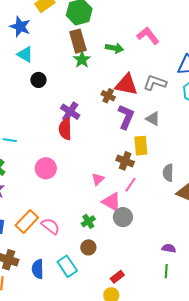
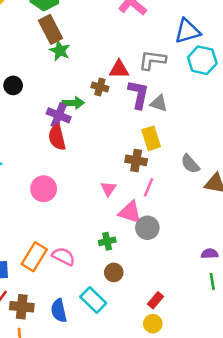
green arrow: (114, 48) -> (73, 103), moved
red triangle: (126, 85) -> (119, 69), size x0.7
purple L-shape: (126, 117) -> (138, 94), moved
gray semicircle: (168, 173) -> (190, 164), turned -30
green cross: (88, 221) -> (107, 241), turned 32

